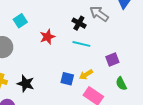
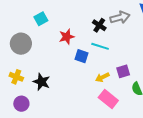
gray arrow: (99, 14) -> (120, 17), turned 126
purple square: (112, 59) -> (123, 71), moved
blue square: (67, 79) -> (81, 56), moved

